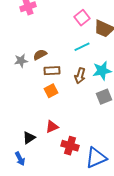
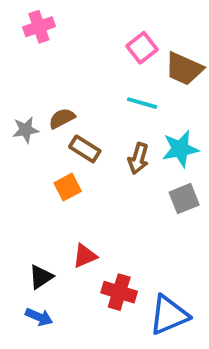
cyan line: (82, 47) -> (142, 103), turned 42
brown rectangle: (52, 71) -> (85, 149), turned 35
orange square: (51, 91) -> (68, 187), moved
blue arrow: (20, 159) -> (39, 317), moved, turned -40

